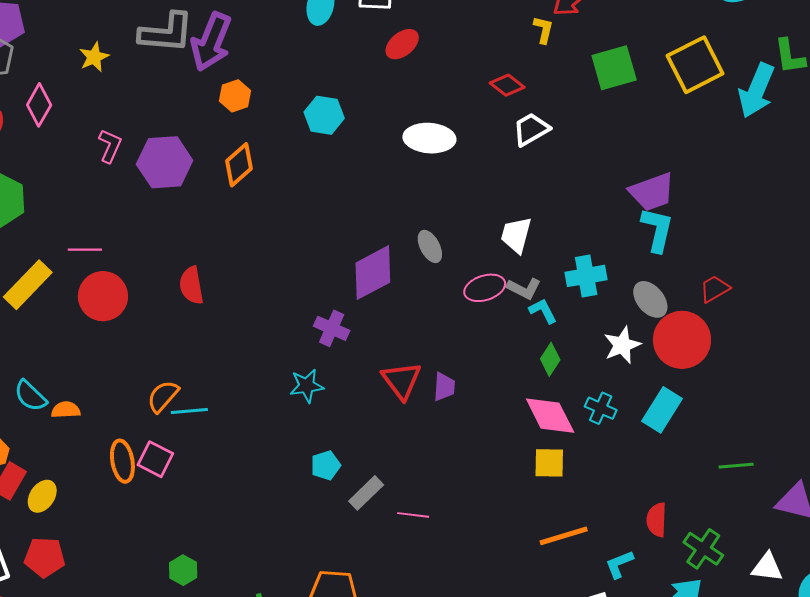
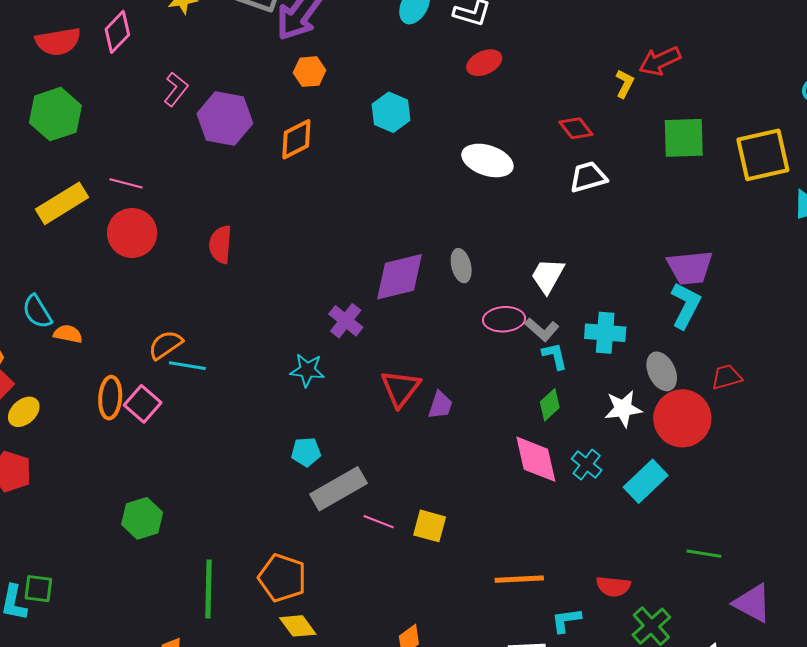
yellow square: (549, 463) -> (430, 526), moved
gray rectangle: (366, 493) -> (338, 489), size x1.5
red semicircle: (657, 520) -> (613, 586), turned -100
green hexagon: (183, 570) -> (142, 518), size x1.4

